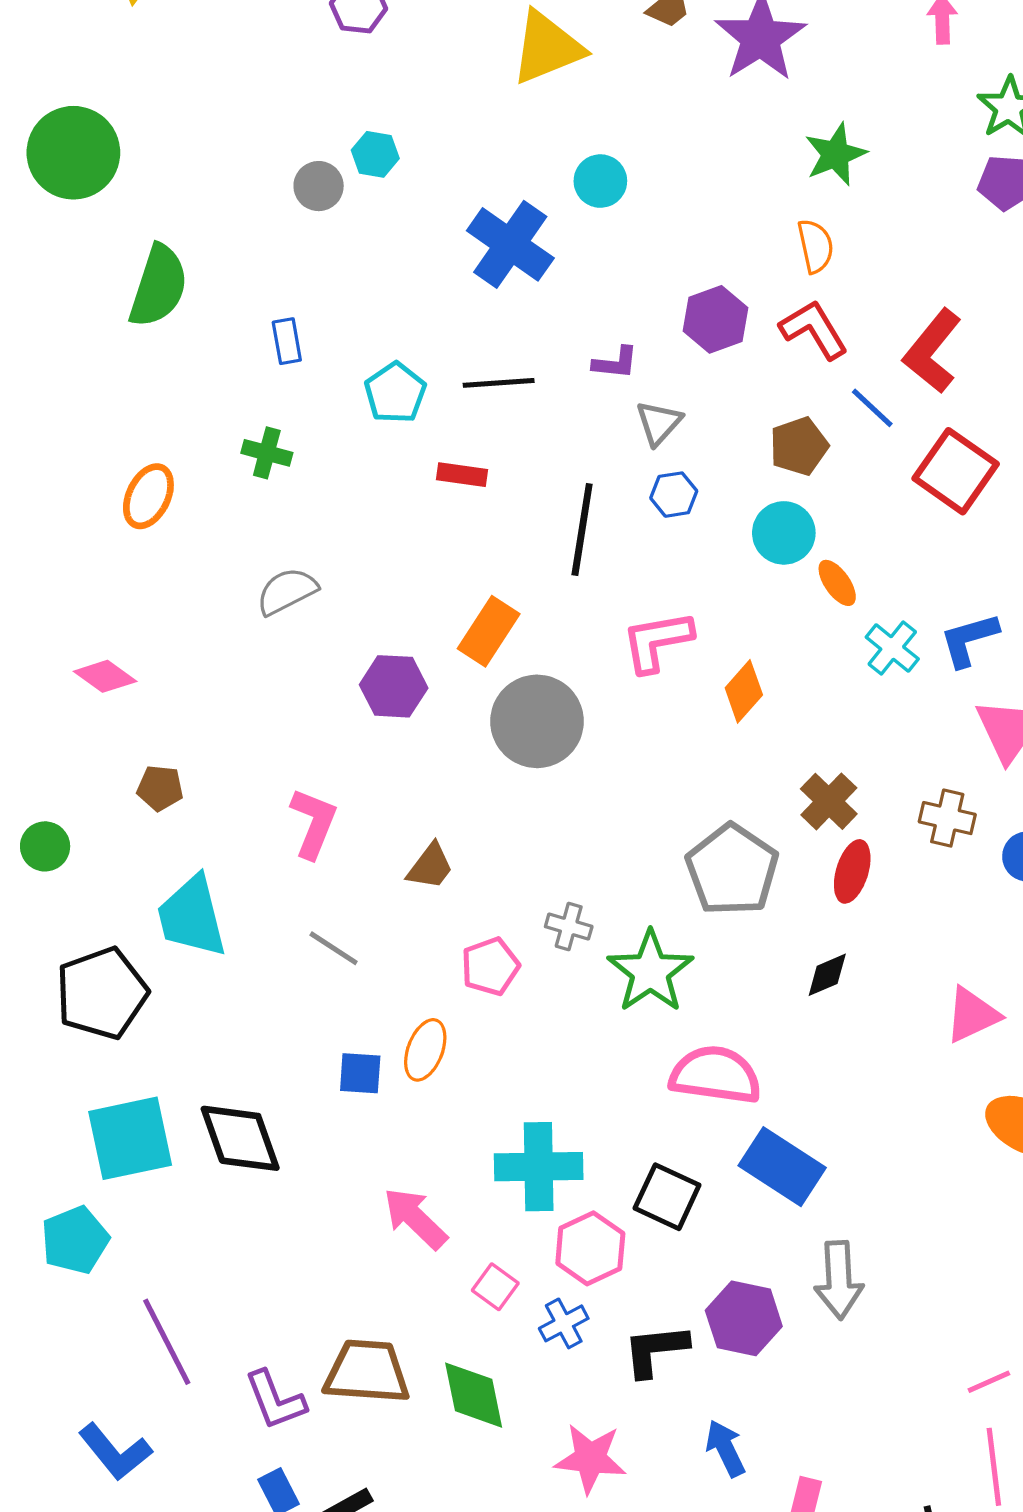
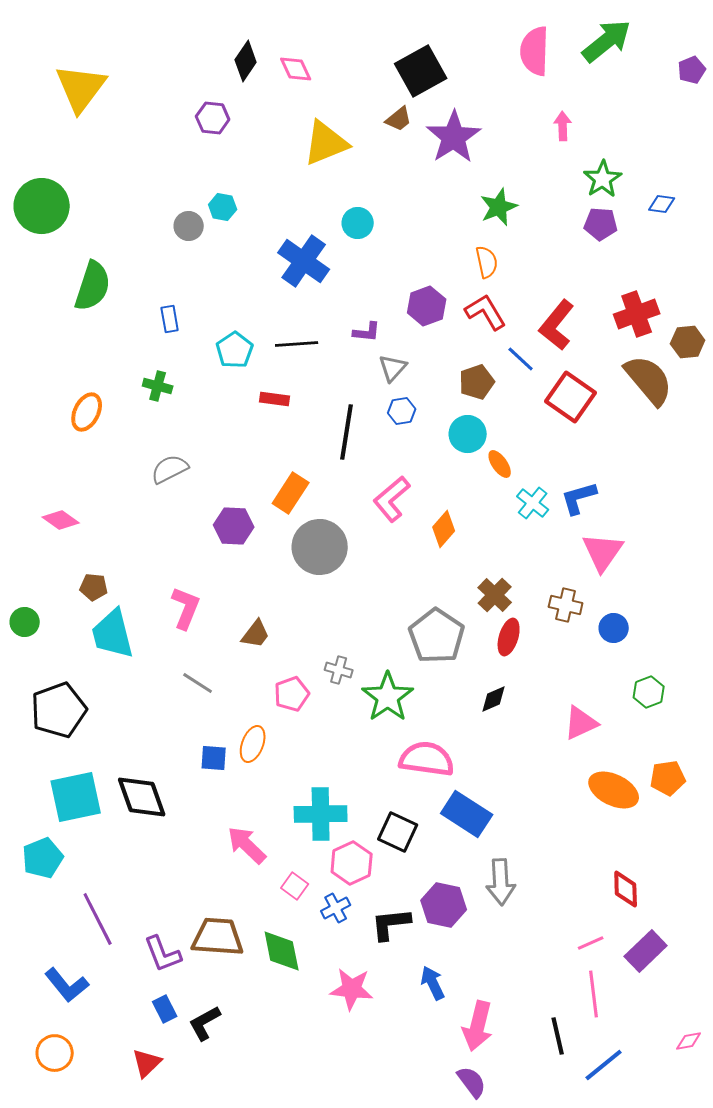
pink L-shape: (657, 641) -> (392, 499), turned -30
cyan trapezoid: (192, 916) -> (113, 634), moved

